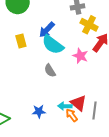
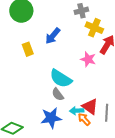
cyan semicircle: (53, 45) -> (61, 78), moved
gray semicircle: (50, 71) -> (58, 94), moved
blue star: (39, 111) -> (51, 118), size x1.5

